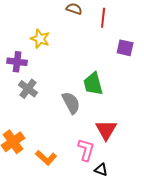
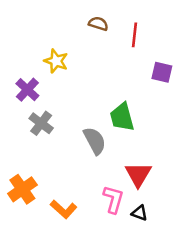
purple cross: (17, 62) -> (27, 90), turned 36
black triangle: (101, 170) -> (139, 213), moved

